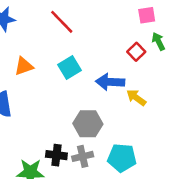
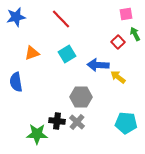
gray cross: (83, 156) -> (77, 122), turned -35
cyan pentagon: (122, 158) -> (126, 123), moved

